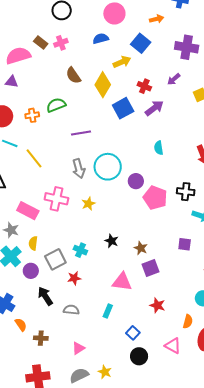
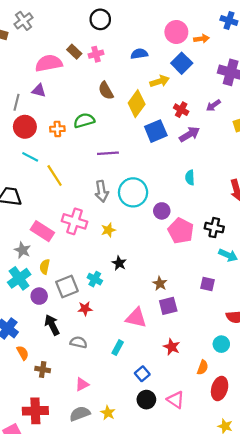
pink circle: (114, 13) -> (176, 32), moved
black star: (112, 241) -> (119, 263), moved
pink triangle: (173, 346) -> (176, 400), moved

